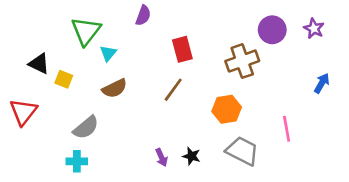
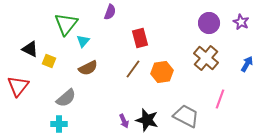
brown cross: (242, 61) -> (206, 58), moved, turned -30
orange hexagon: (227, 109) -> (162, 72), moved
pink line: (287, 129) -> (220, 99), turned 30
black star: (191, 156) -> (147, 120), size x1.6

